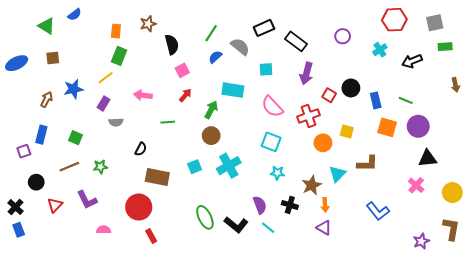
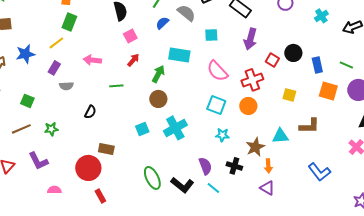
orange circle: (323, 143) -> (248, 106), moved
cyan triangle: (337, 174) -> (280, 136), turned 42
brown rectangle: (157, 177) -> (106, 149), moved, size x0.7

